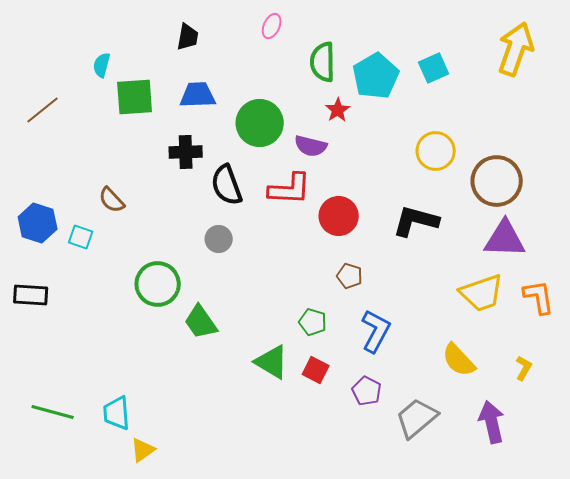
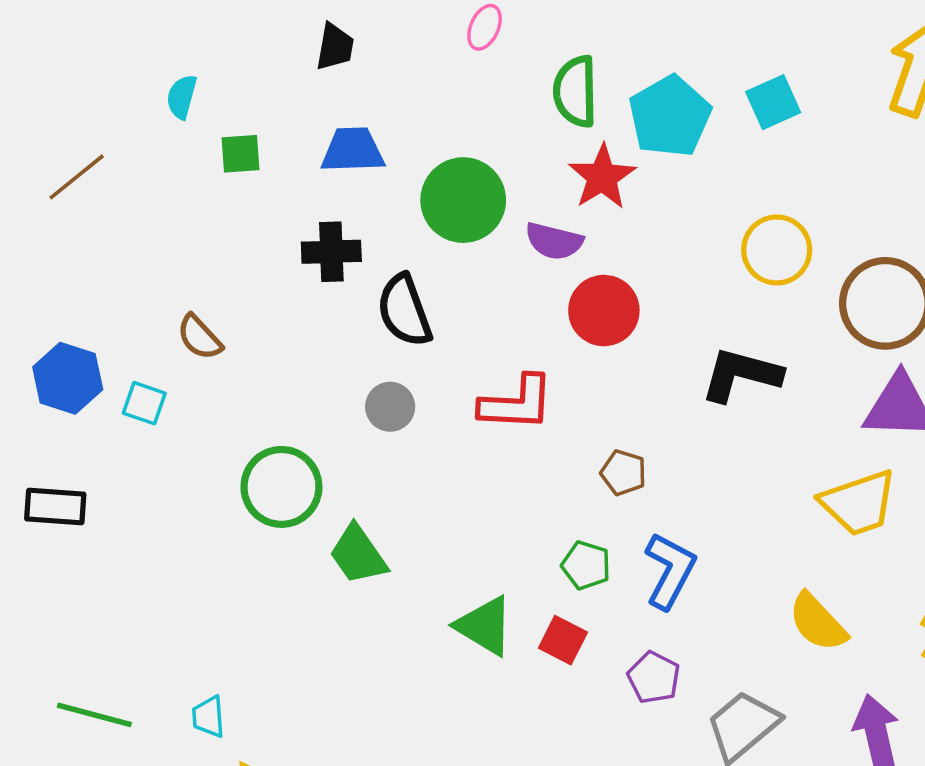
green square: (135, 97) -> (240, 154), size x0.6
red star: (338, 110) -> (602, 177), size x1.5
red L-shape: (290, 189) -> (517, 403), moved
red circle: (339, 216) -> (604, 311), moved
green pentagon: (313, 322) -> (586, 565), moved
cyan trapezoid: (117, 413) -> (208, 717), size x0.7

